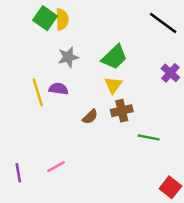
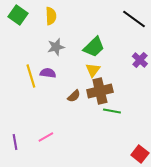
green square: (45, 18) -> (18, 15), moved
brown cross: (122, 111) -> (100, 91), size x1.4
green line: (149, 137) -> (112, 111), moved

